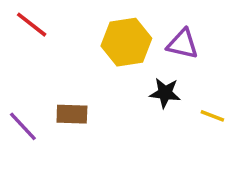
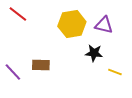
yellow line: (212, 116) -> (115, 72), moved

